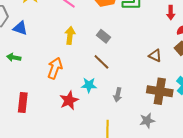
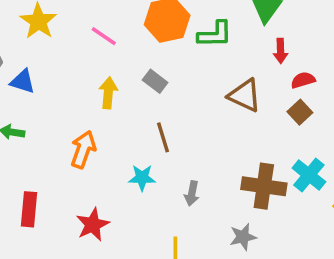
gray rectangle: (104, 36) -> (155, 81), moved
brown triangle: (155, 56) -> (245, 95), moved, size x1.5
brown line: (101, 62) -> (163, 137), turned 30
red star: (69, 100) -> (93, 225), moved

